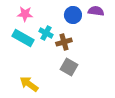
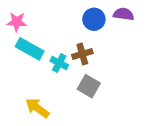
pink star: (25, 14) -> (17, 22), moved
cyan cross: (46, 33) -> (59, 63), moved

